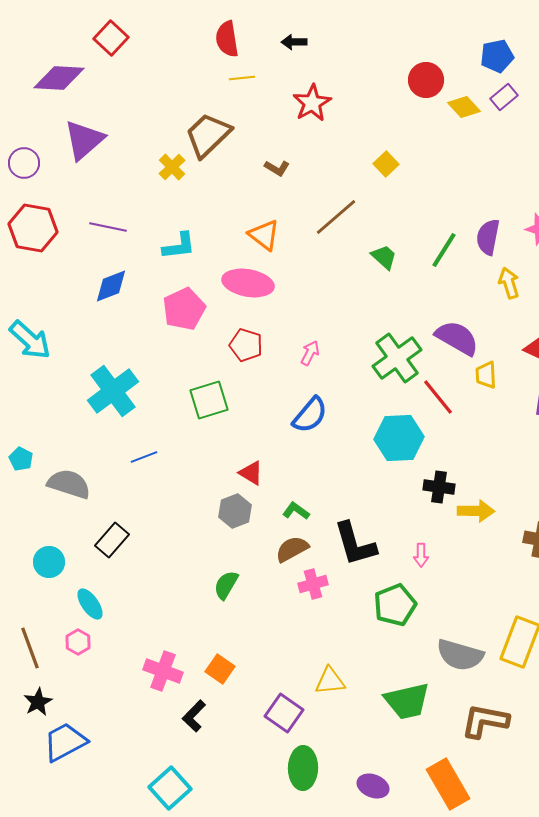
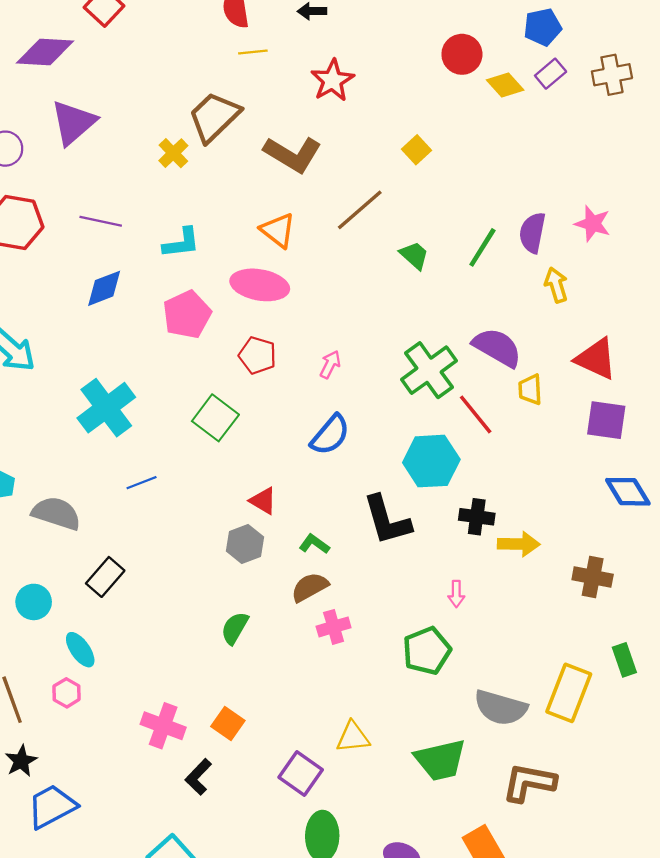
brown L-shape: (277, 168) -> (293, 154), size x2.0
green square: (209, 400) -> (215, 418), turned -36
black L-shape: (355, 544) -> (387, 520), moved

